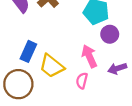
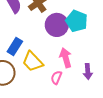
purple circle: (110, 34) -> (57, 25), moved, size x1.5
purple arrow: (117, 68) -> (88, 71), turned -84

